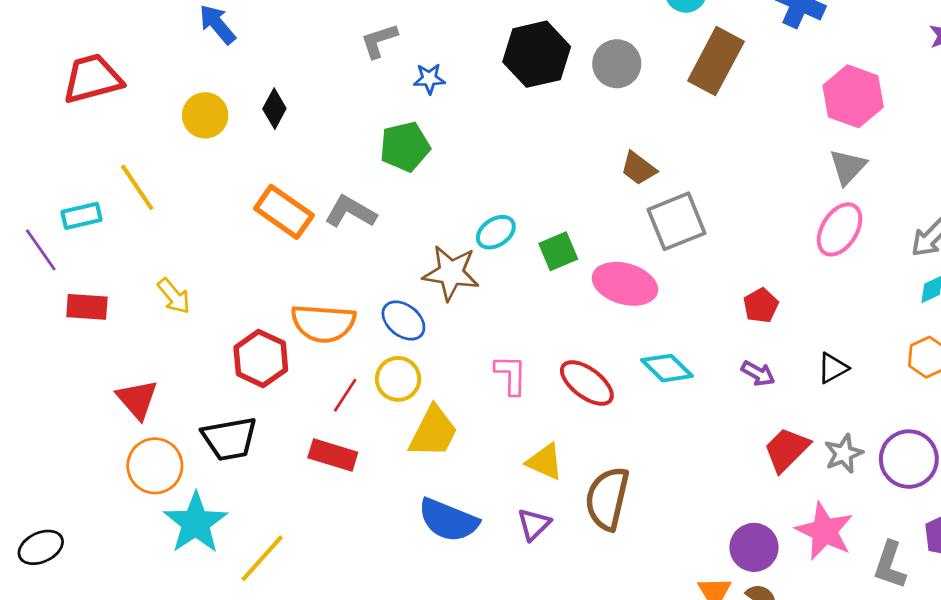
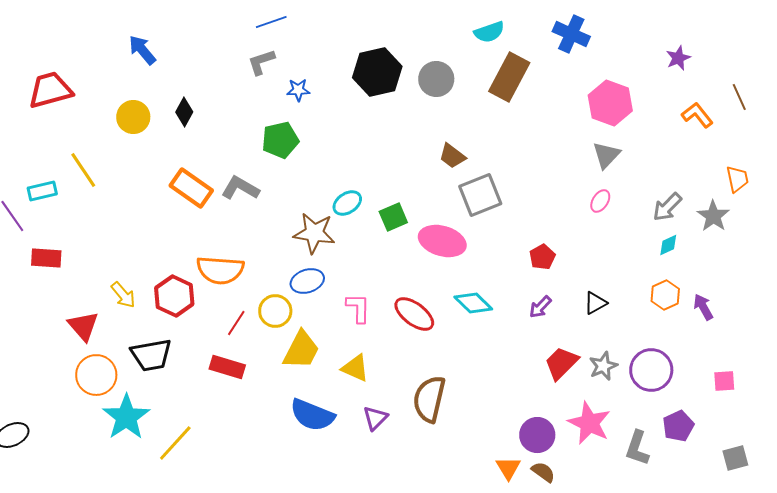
pink ellipse: (840, 229) -> (600, 201), size x0.6
yellow arrow: (174, 296) -> (123, 295), moved
blue ellipse: (403, 320) -> (307, 281), moved, turned -56
purple arrow: (758, 373) -> (540, 307), turned 105
yellow triangle: (545, 462) -> (355, 368), moved

